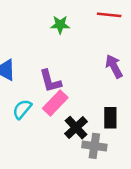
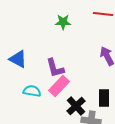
cyan semicircle: (22, 109) -> (32, 91), turned 60

